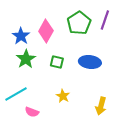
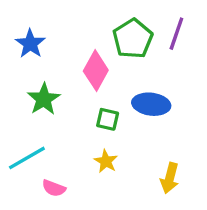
pink diamond: (46, 31) -> (96, 71), moved
blue star: (21, 36) -> (30, 44), moved
green square: (57, 62) -> (108, 119), moved

